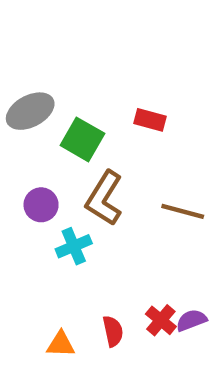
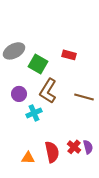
purple semicircle: (191, 320) -> (88, 147), turned 96
red semicircle: (113, 331) -> (52, 152), size x1.5

